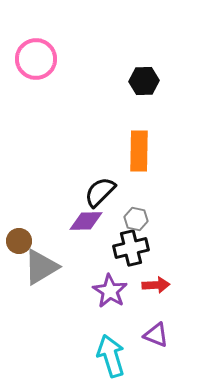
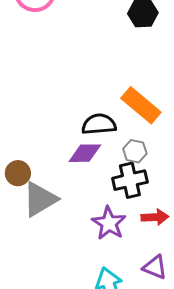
orange rectangle: (139, 151) -> (141, 105), moved, turned -51
black semicircle: (100, 192) -> (99, 124), turned 40

